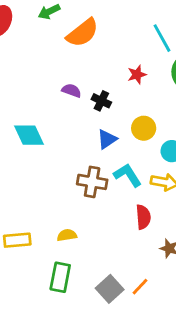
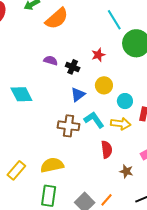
red star: (137, 75) -> (98, 55), moved
yellow semicircle: (67, 235) -> (52, 165), size x1.6
yellow rectangle: (17, 240) -> (16, 170), turned -42

